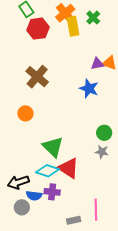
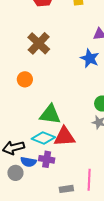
green triangle: (53, 147) -> (50, 114), turned -40
red triangle: (69, 168) -> (64, 137), turned -40

